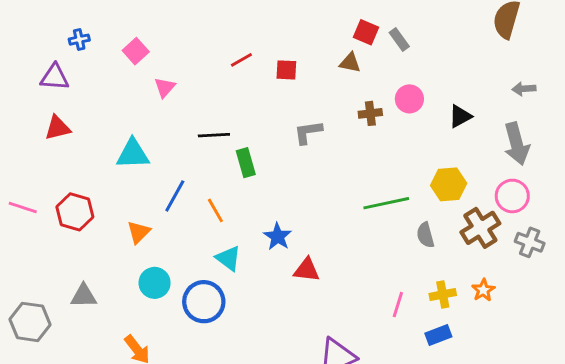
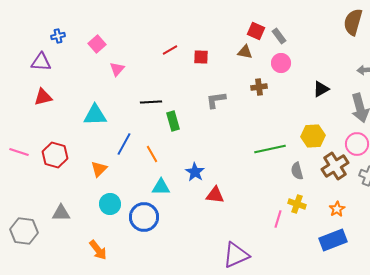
pink circle: (409, 99) -> (281, 63), moved
cyan triangle: (228, 258) -> (161, 187), turned -36
yellow cross: (443, 294) -> (297, 204), moved, turned 30
blue rectangle: (438, 335) -> (333, 240), moved, size x1.5

